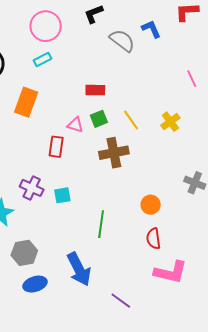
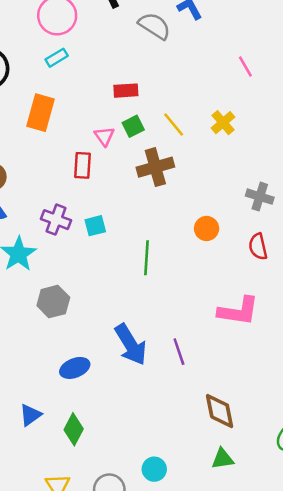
pink triangle: (75, 125) -> (104, 136), turned 42
red semicircle: (154, 239) -> (258, 247), moved
blue arrow: (79, 269) -> (131, 345), moved
blue ellipse: (35, 284) -> (75, 368), moved
purple line: (121, 301) -> (179, 352), turned 40

